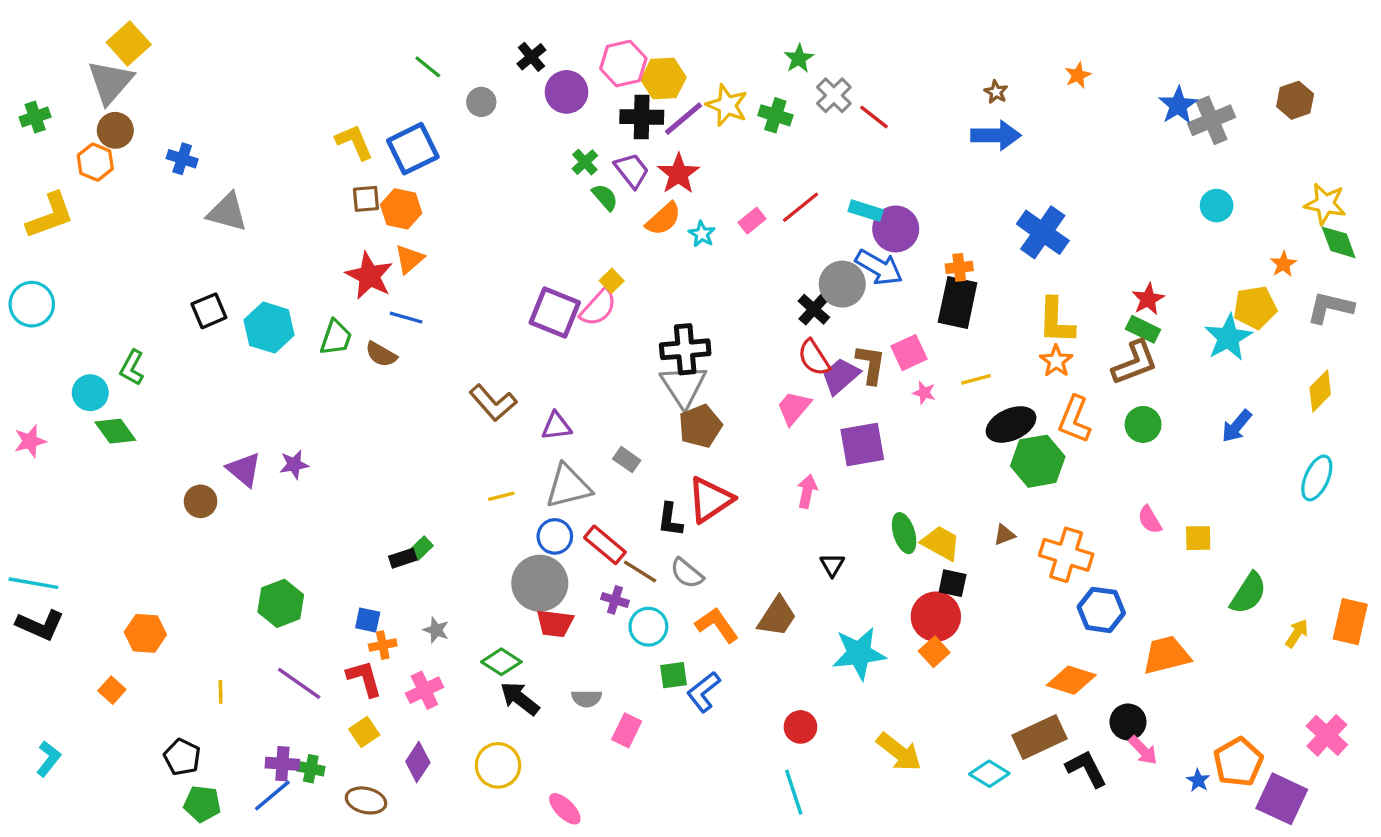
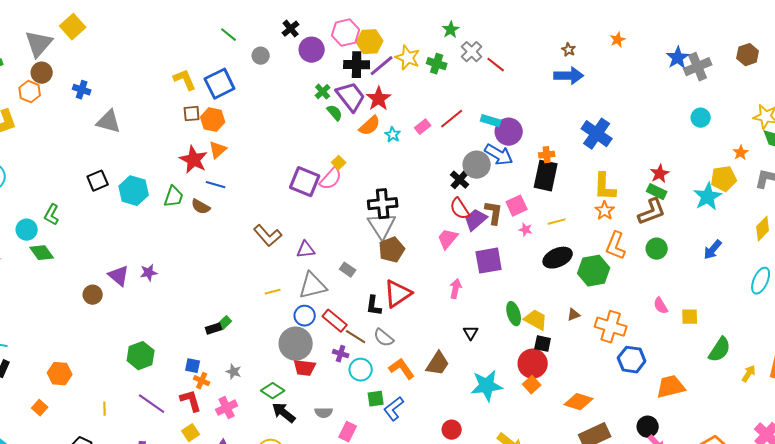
yellow square: (129, 43) -> (73, 27), moved
purple trapezoid: (632, 170) -> (351, 97), size x1.4
black ellipse: (1011, 424) -> (558, 258), moved
orange cross: (383, 645) -> (202, 381), turned 35
orange diamond: (1071, 680) -> (579, 402), moved

